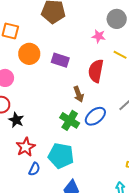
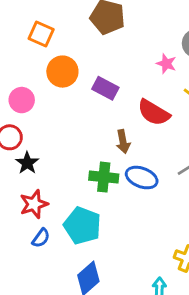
red semicircle: (96, 71) -> (154, 113), turned -80
blue ellipse: (95, 116) -> (142, 178), turned 50
green cross: (70, 120) -> (104, 177), turned -36

